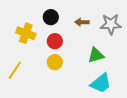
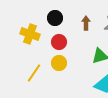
brown arrow: (82, 22) -> (86, 23), turned 88
yellow line: (15, 70) -> (34, 73), moved

